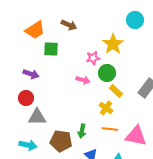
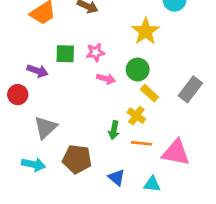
green square: (51, 49) -> (65, 54), moved
pink star: (93, 58) -> (95, 52), moved
red circle: (26, 98) -> (18, 95), moved
gray triangle: (37, 117) -> (45, 127), turned -42
green arrow: (82, 131) -> (114, 130), moved

